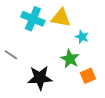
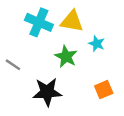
green star: (70, 59) -> (66, 57), moved

